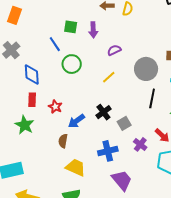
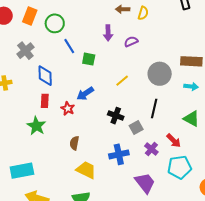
green square: (71, 27) -> (89, 59), moved
purple semicircle: (114, 50) -> (131, 42), moved
green circle: (72, 64) -> (55, 23), moved
black line: (152, 98) -> (154, 108), moved
black cross: (103, 112) -> (116, 116), turned -35
blue arrow: (76, 121) -> (85, 94), moved
purple trapezoid: (122, 180) -> (145, 183), moved

